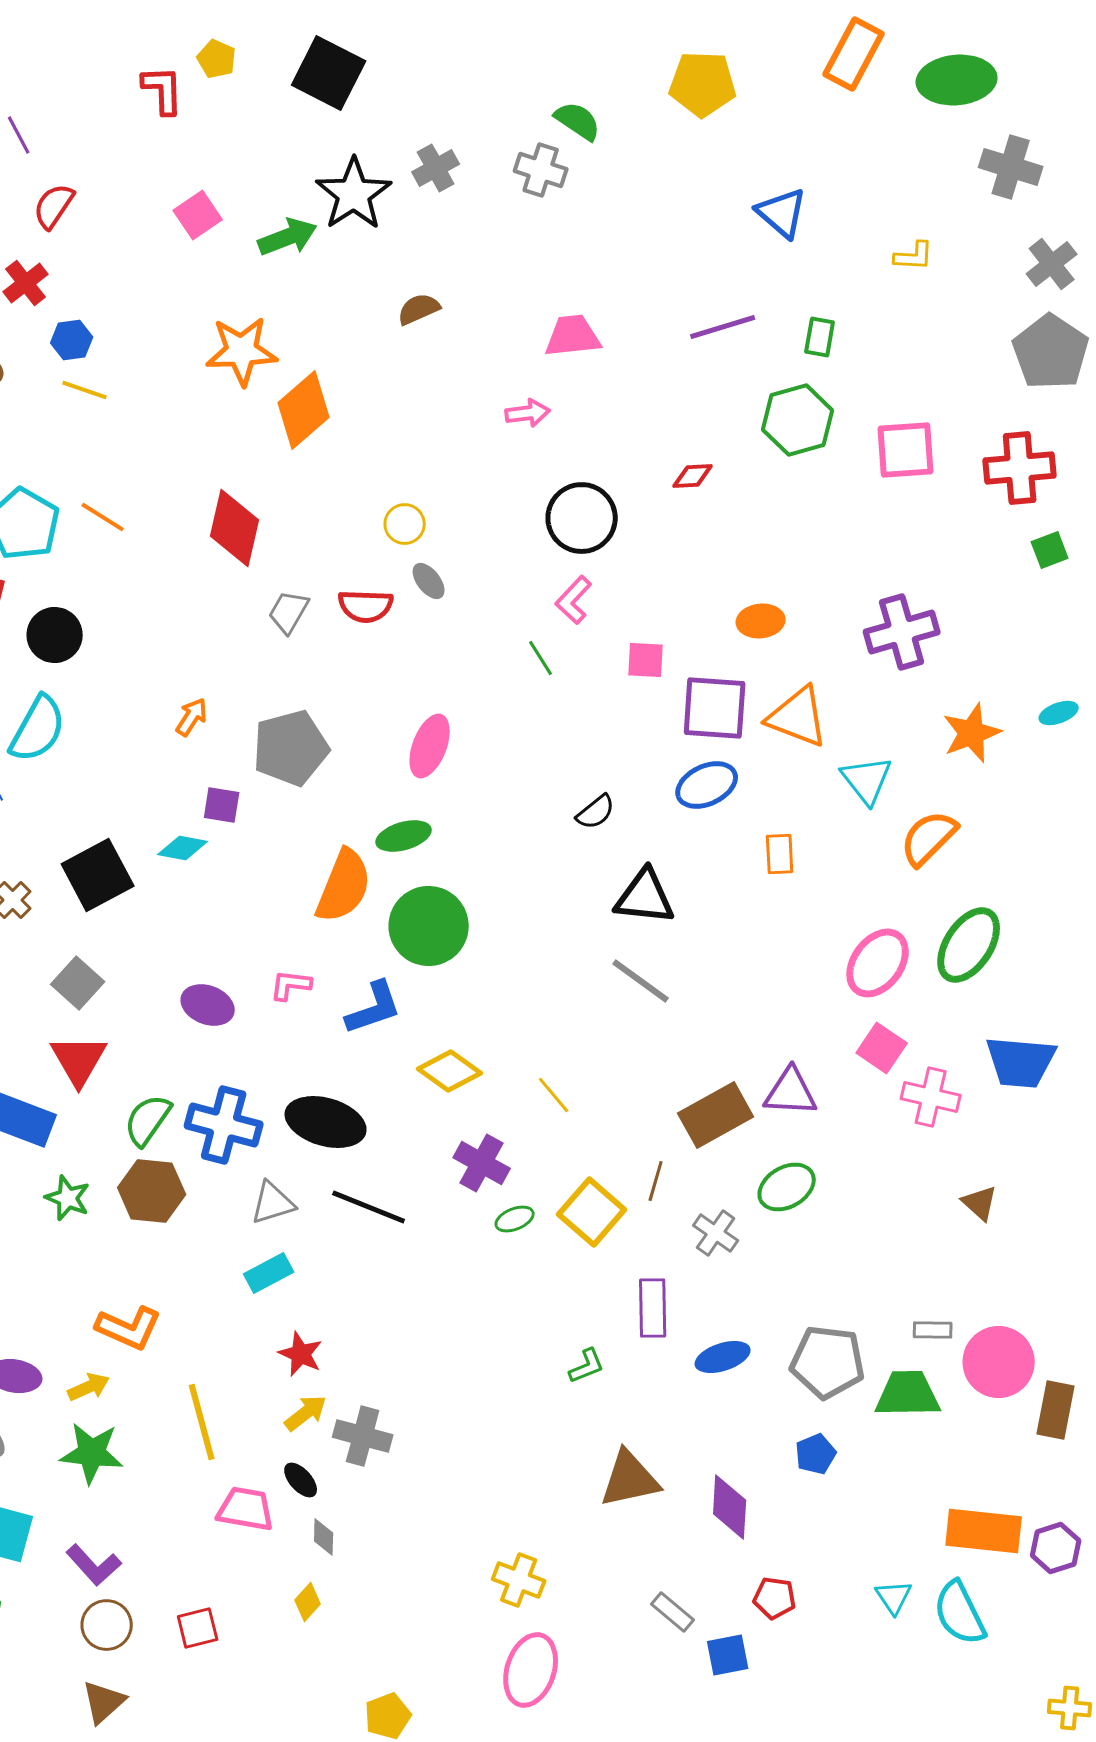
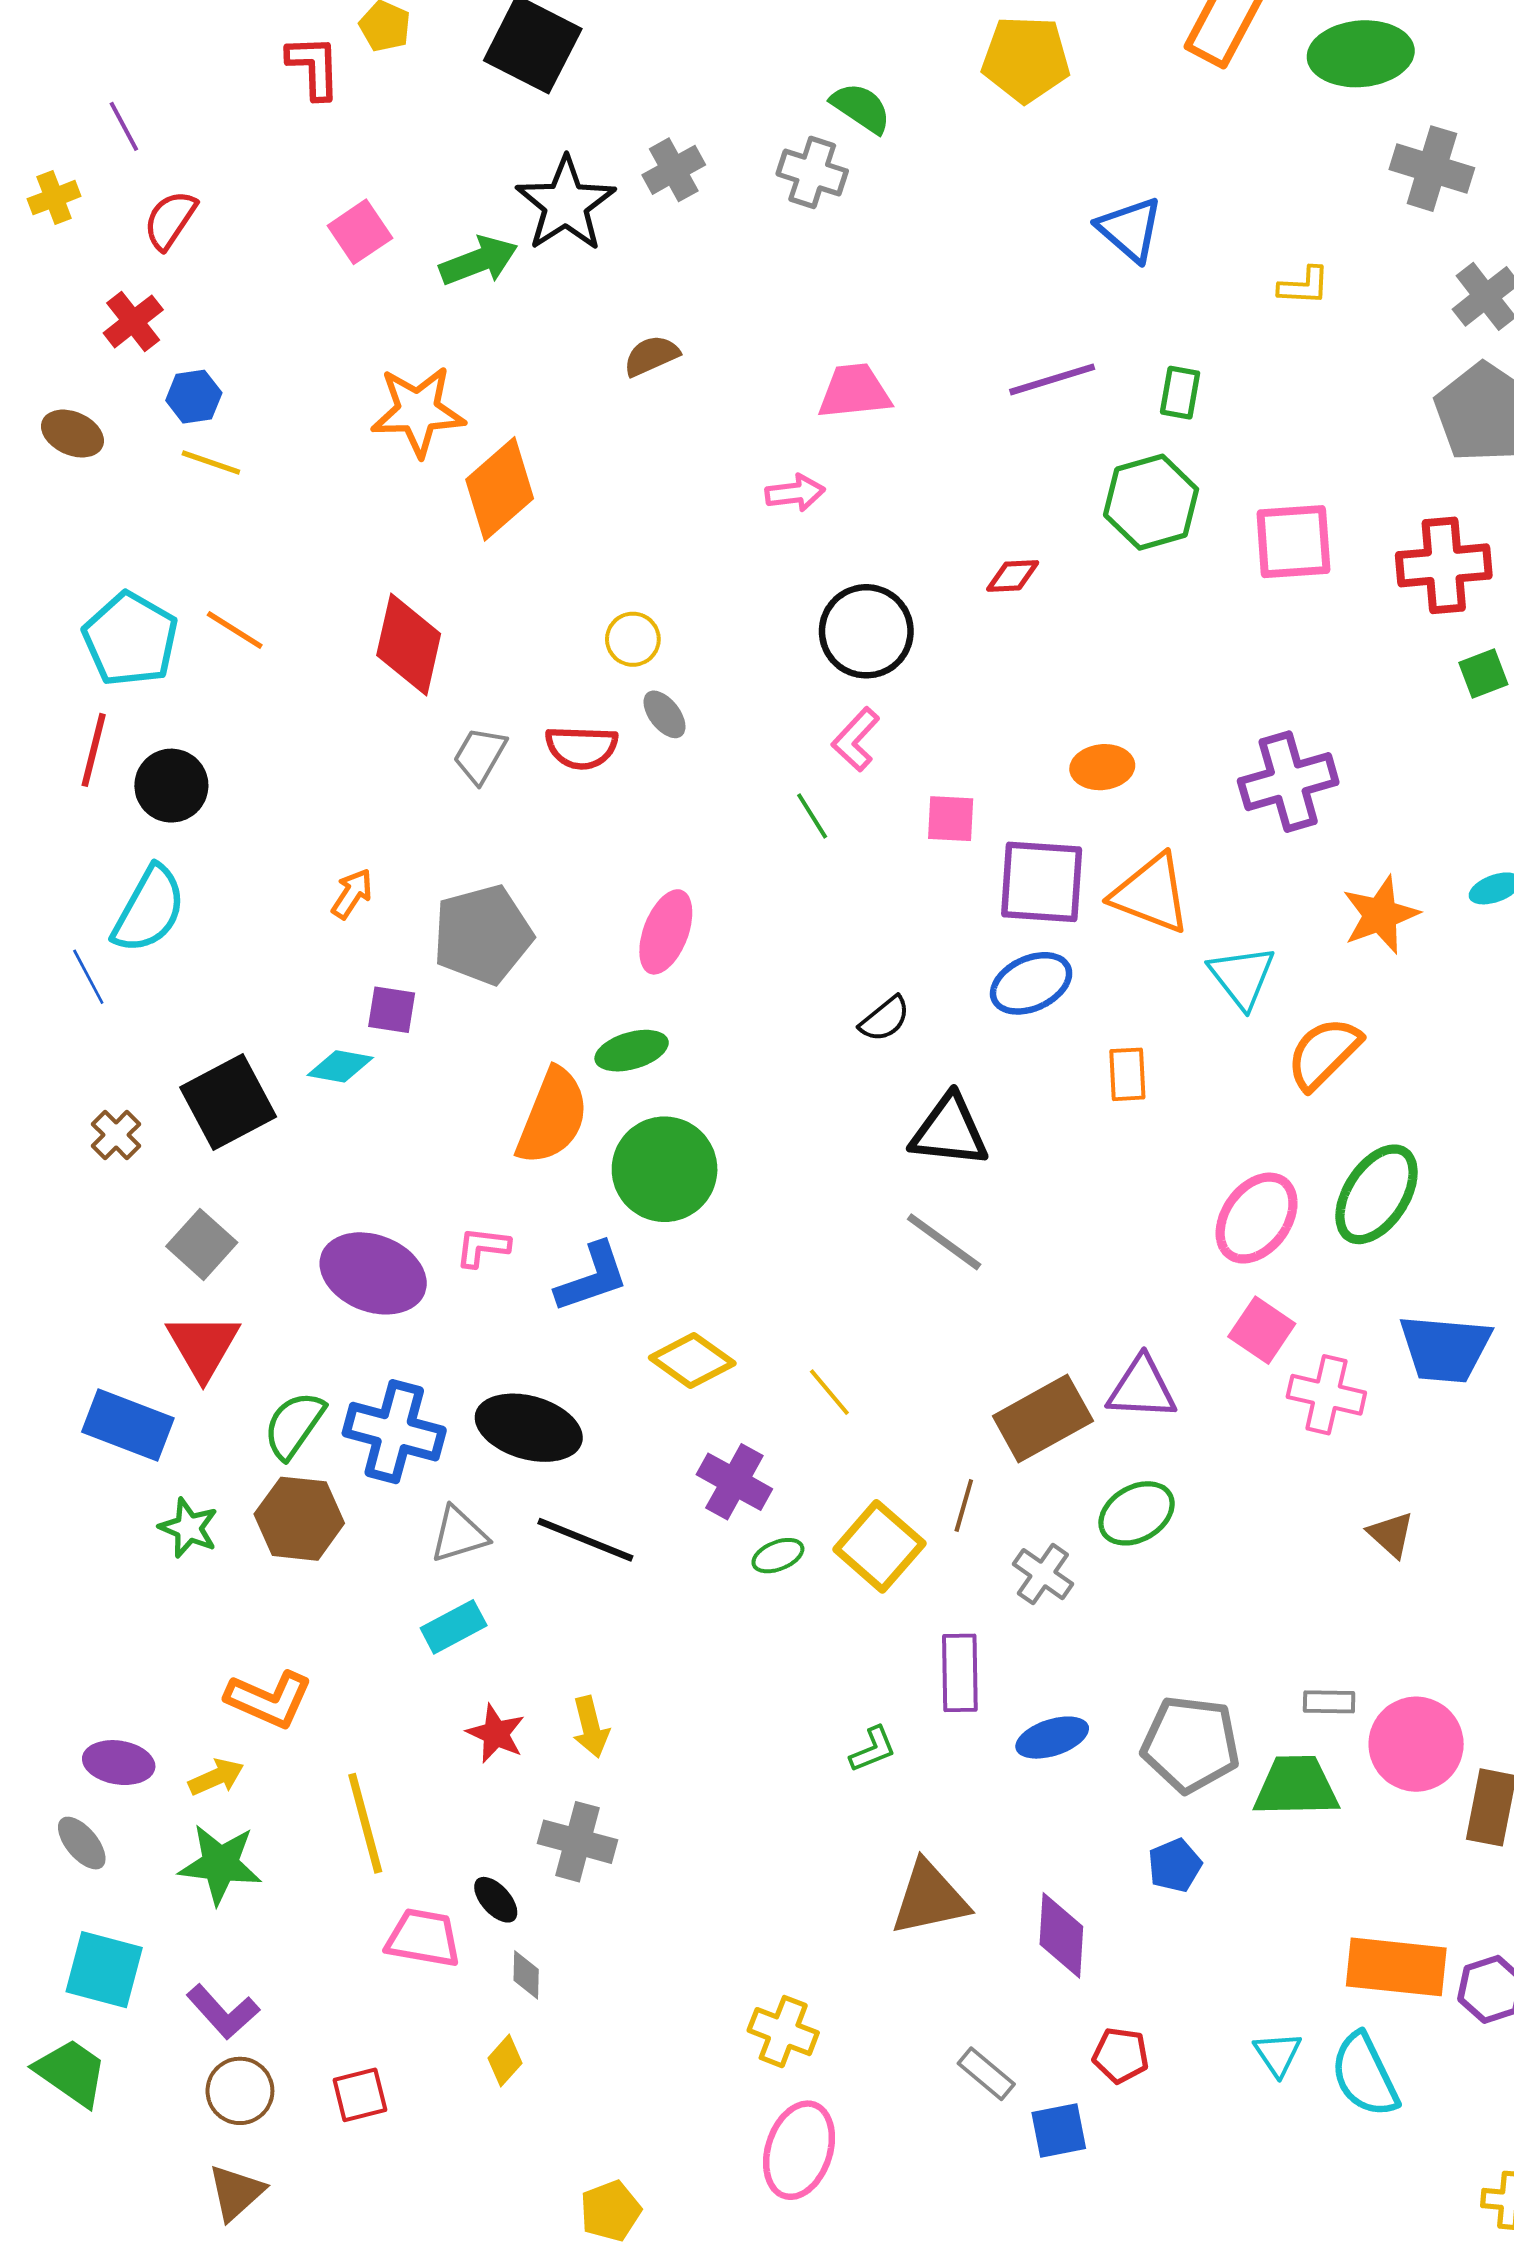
purple ellipse: (208, 1005) -> (373, 1273), size x1.5
yellow arrow: (306, 1413) -> (591, 1727), moved, turned 114

